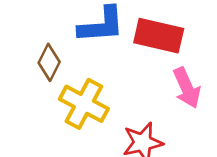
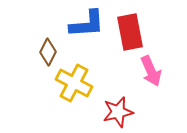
red rectangle: (159, 36) -> (130, 32), turned 66

